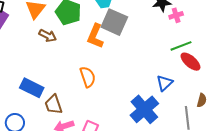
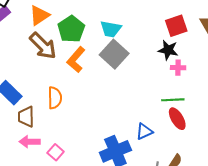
brown arrow: (48, 36) -> (43, 46), size x1.6
orange L-shape: (95, 36) -> (76, 60), moved
orange semicircle: (88, 77) -> (55, 98), moved

